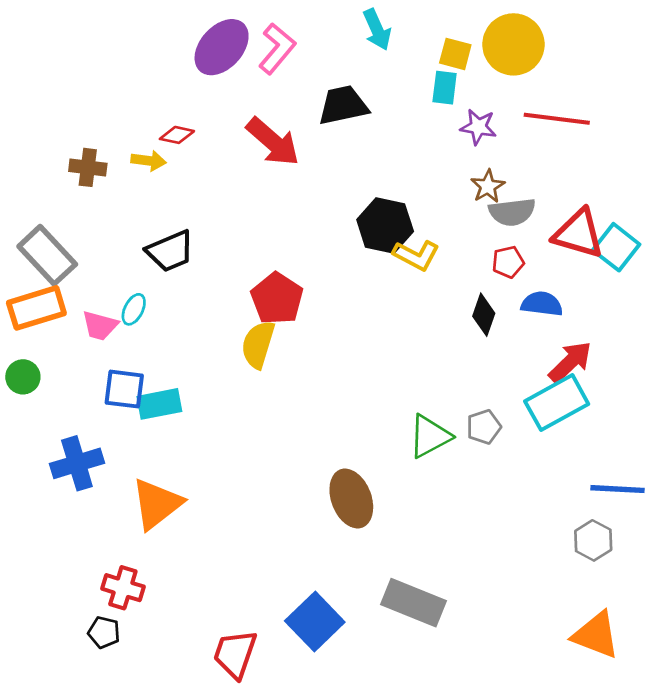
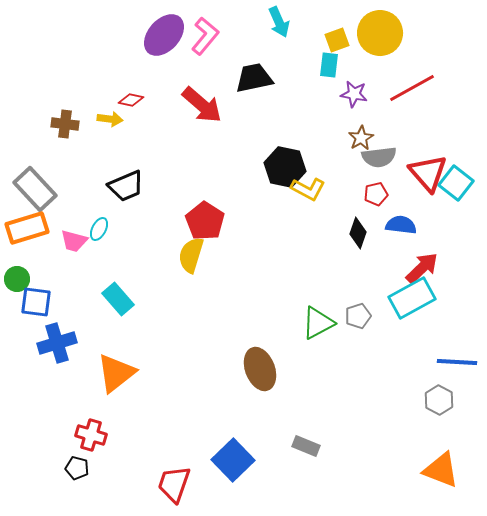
yellow square: (455, 54) -> (337, 40), turned -35
red line: (557, 119) -> (412, 88), turned -36
red triangle: (578, 234) -> (428, 173), turned 33
blue square: (124, 389) -> (36, 302), moved
cyan rectangle: (159, 404) -> (118, 299), turned 60
gray rectangle: (413, 603) -> (306, 446), size x0.6

